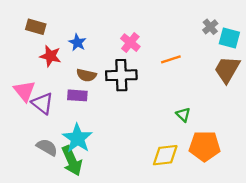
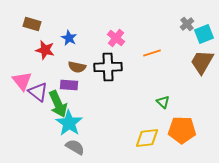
cyan square: (229, 38) -> (204, 34), turned -36
gray semicircle: (47, 147) -> (75, 147), moved
green arrow: (72, 161) -> (58, 104), moved

